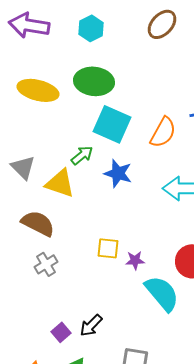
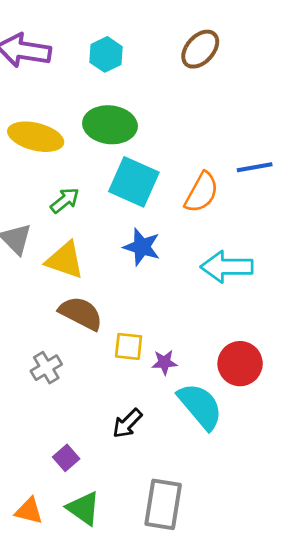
green arrow: (82, 155) -> (65, 200), moved
brown semicircle: (38, 223) -> (81, 313), moved
black arrow: (91, 325) -> (127, 423), moved

